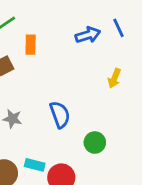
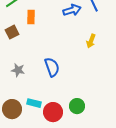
green circle: (95, 143) -> (77, 106), moved

